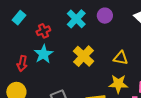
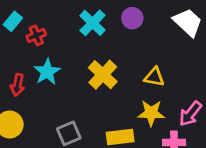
red cross: (43, 31) -> (36, 35), moved

